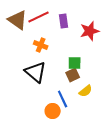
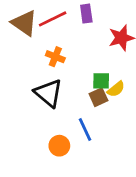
purple rectangle: (64, 21) -> (86, 14), moved
yellow semicircle: (86, 91) -> (116, 89), moved
orange circle: (53, 111) -> (59, 146), moved

